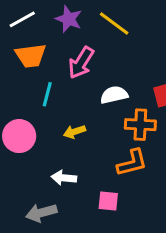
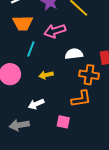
pink arrow: (81, 63) -> (55, 31), turned 35
white arrow: (64, 178) -> (36, 104), turned -35

